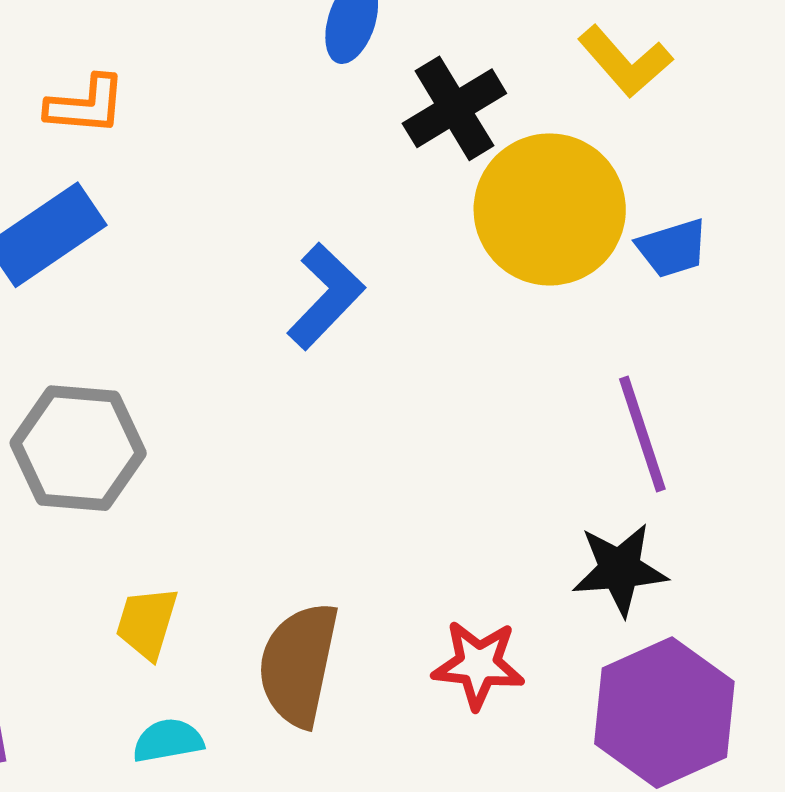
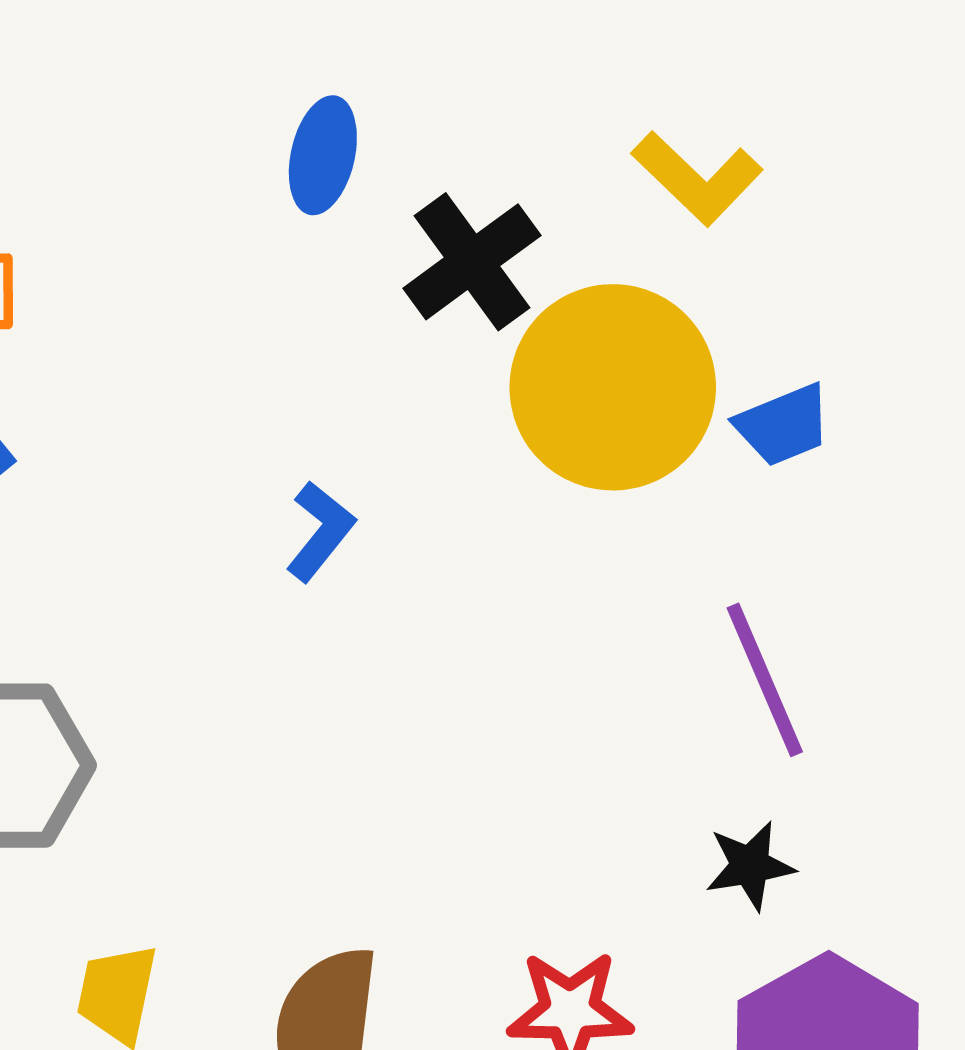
blue L-shape: (326, 296) -> (320, 531), size x0.7
black star: (620, 569) -> (750, 866), size x0.7

